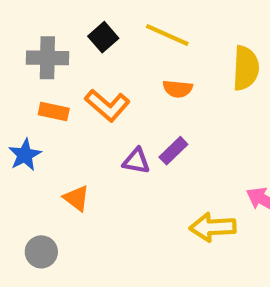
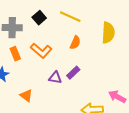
orange semicircle: (178, 89) -> (75, 43), turned -72
orange rectangle: (54, 111) -> (15, 54), turned 56

